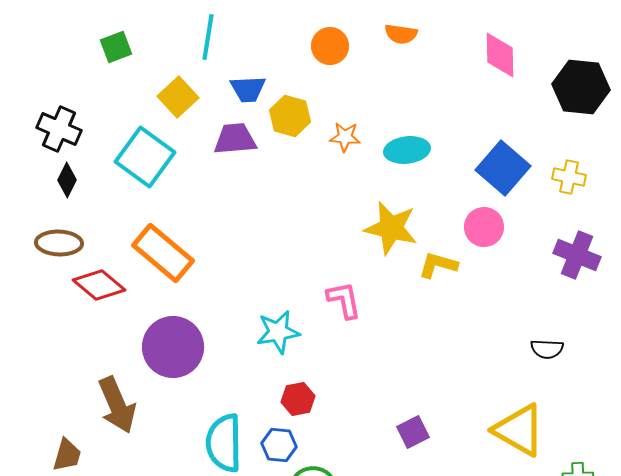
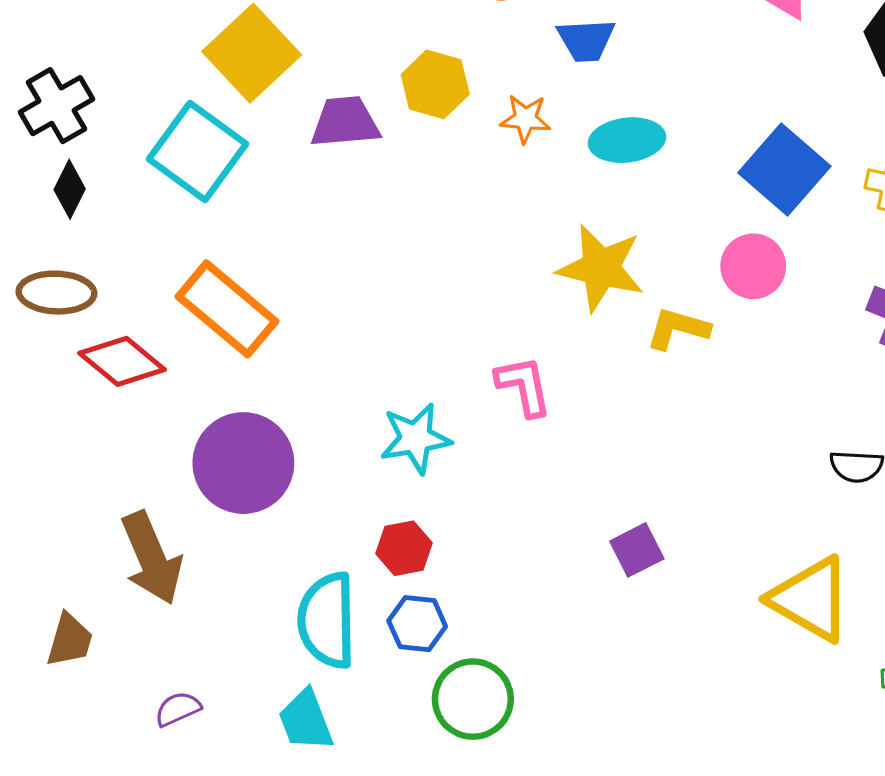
blue trapezoid: (248, 89) -> (586, 40), moved
yellow square: (178, 97) -> (252, 53), size x1.4
black cross: (59, 129) -> (56, 106), turned 36
red hexagon: (298, 399) -> (404, 548), moved
purple square: (413, 432) -> (637, 550), moved

